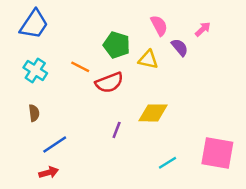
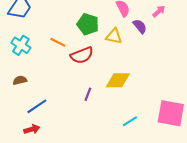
brown semicircle: (34, 113) -> (20, 80), turned -96

